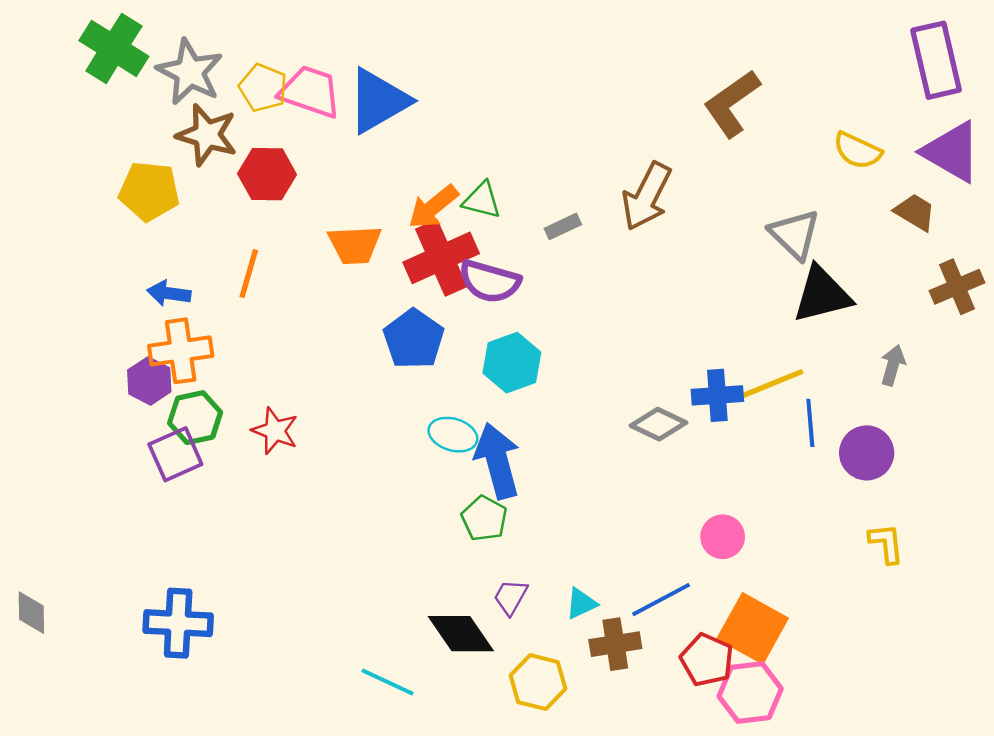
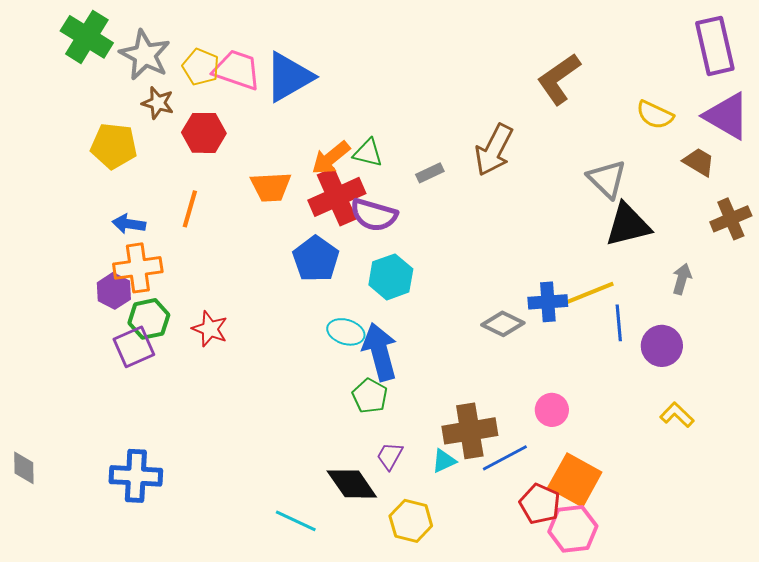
brown star: (207, 135) -> (158, 103), size x0.7
yellow L-shape: (886, 543) -> (677, 415), turned -40
brown cross: (615, 644) -> (470, 431), moved, size x1.4

